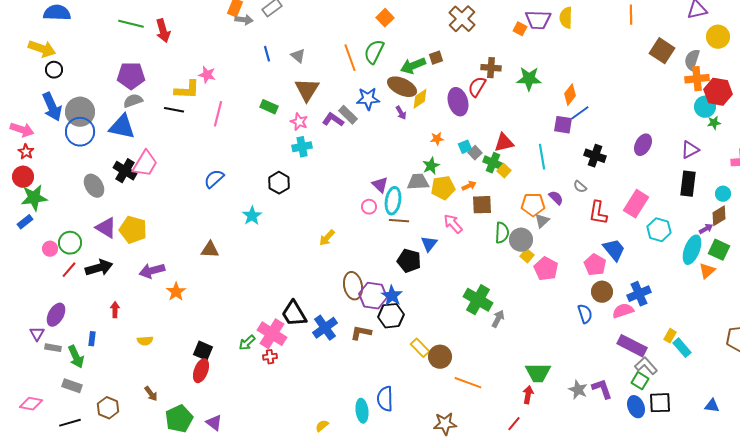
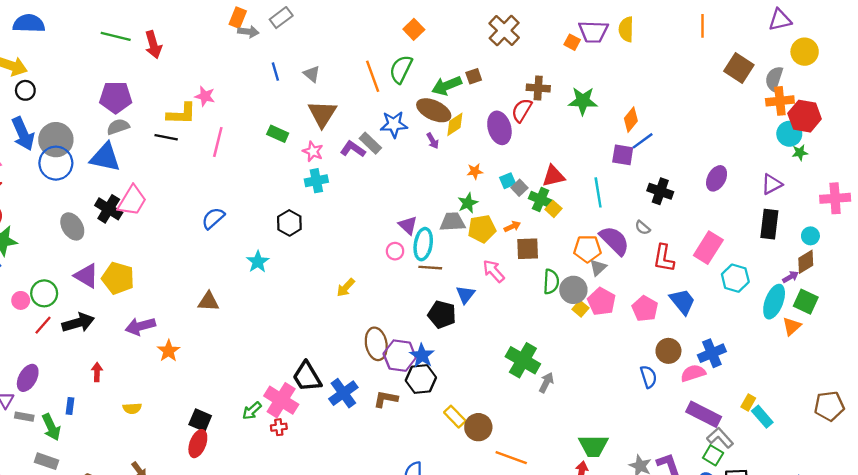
purple semicircle: (556, 198) -> (614, 241), size x1.8
pink pentagon: (595, 265) -> (645, 309), moved
pink pentagon: (546, 269) -> (602, 302), moved

